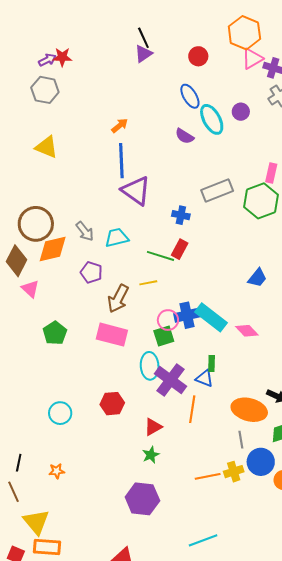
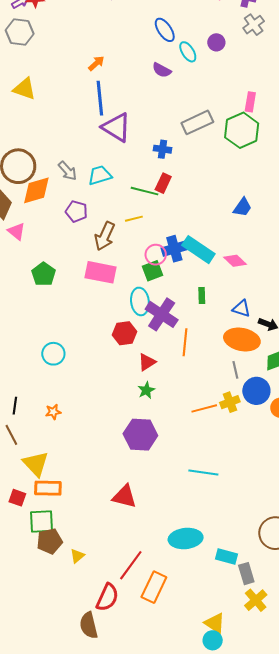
cyan ellipse: (212, 119) -> (188, 52), size x0.7
blue triangle: (204, 378) -> (241, 308), moved
red hexagon: (112, 404) -> (124, 333), moved
cyan line: (203, 540) -> (203, 473), turned 32

